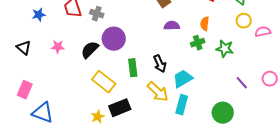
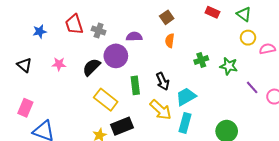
orange semicircle: (205, 24) -> (170, 41), moved
purple semicircle: (172, 26) -> (134, 37), moved
purple line: (242, 83) -> (252, 87), moved

